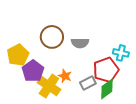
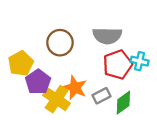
gray semicircle: (80, 43) -> (107, 36), moved, size x1.4
red pentagon: (106, 70) -> (118, 65), moved
orange star: (65, 76) -> (75, 88), size x1.5

